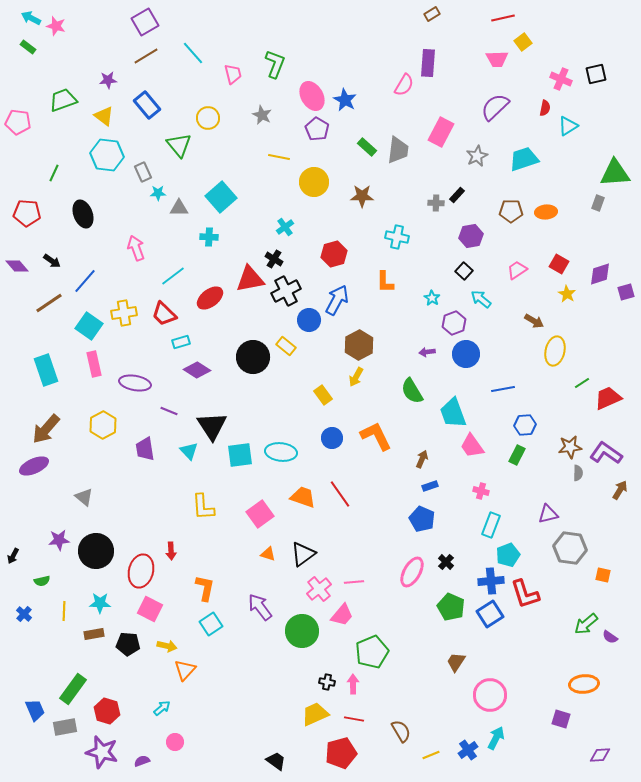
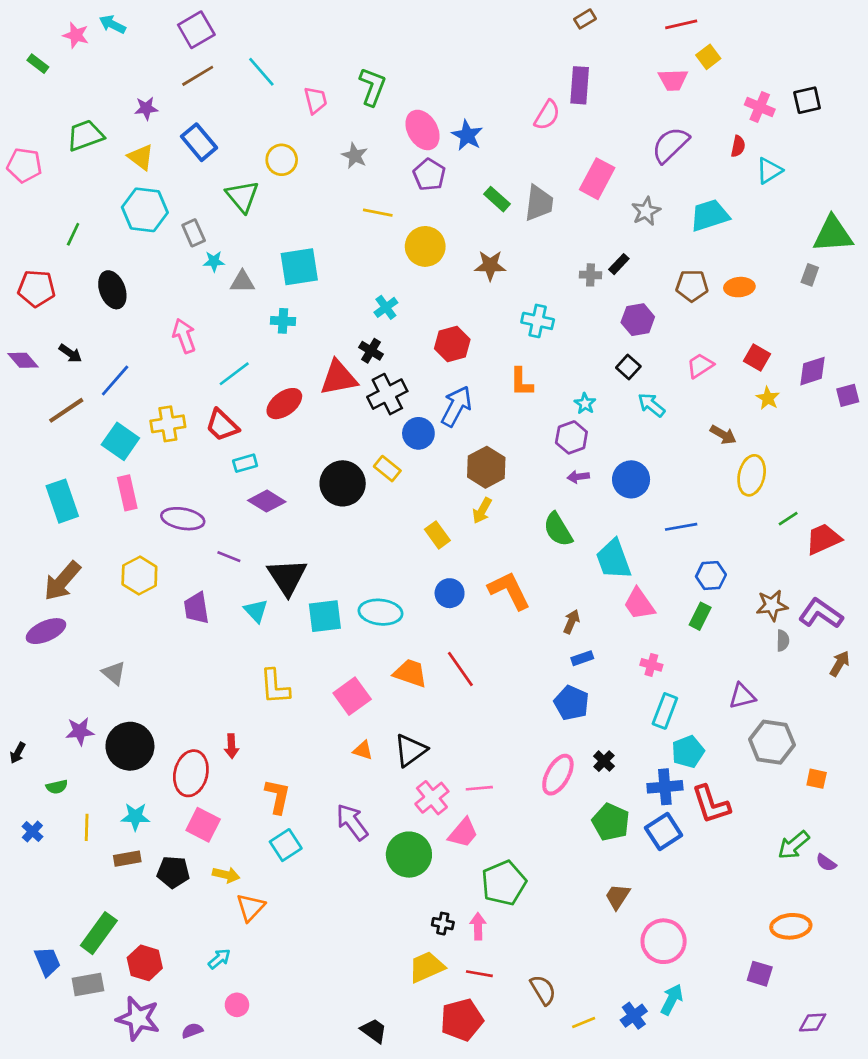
cyan arrow: (31, 18) -> (112, 24), moved
cyan square: (221, 197) -> (299, 267), turned 32
purple hexagon: (454, 323) -> (571, 437), moved

